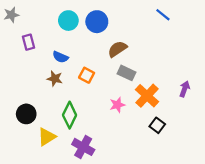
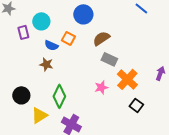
cyan circle: (68, 21) -> (41, 21), moved
orange square: (87, 75) -> (68, 38), moved

